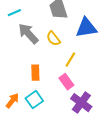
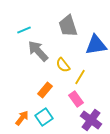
yellow semicircle: (53, 39) -> (63, 65), moved
orange rectangle: (35, 73) -> (45, 90), turned 42

